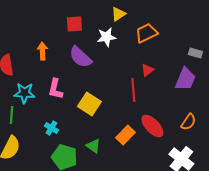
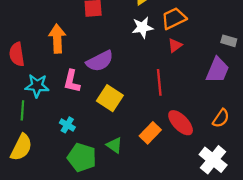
white star: (106, 37) -> (142, 27), moved
orange arrow: (42, 51) -> (57, 39), size x1.4
purple semicircle: (80, 57) -> (100, 61), moved, turned -70
red triangle: (147, 70) -> (175, 45), moved

